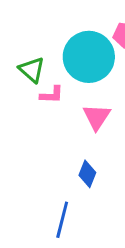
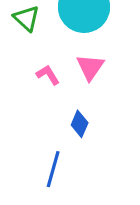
pink L-shape: (52, 95) -> (48, 75), moved, turned -125

